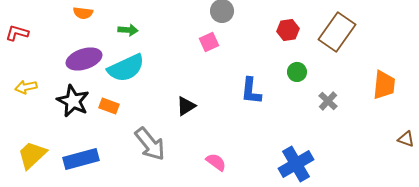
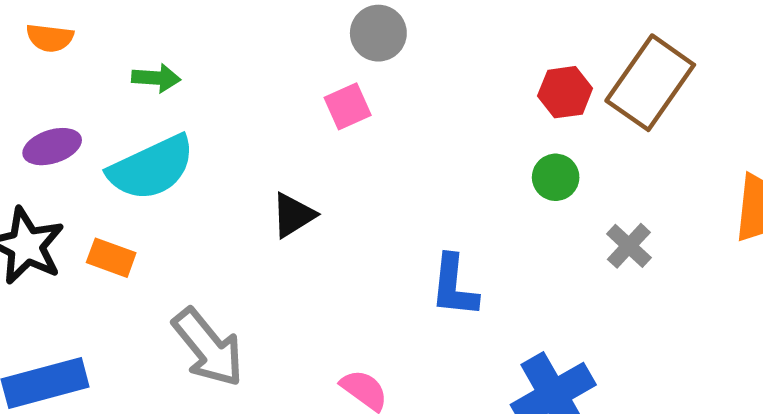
red hexagon: (288, 30) -> (565, 92), moved
purple ellipse: (84, 59) -> (52, 147), size x0.7
blue L-shape: (251, 91) -> (454, 286), moved
black triangle: (186, 106) -> (293, 215), moved

